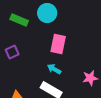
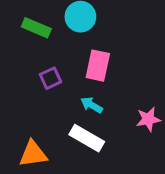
purple square: (12, 52) -> (50, 78), moved

